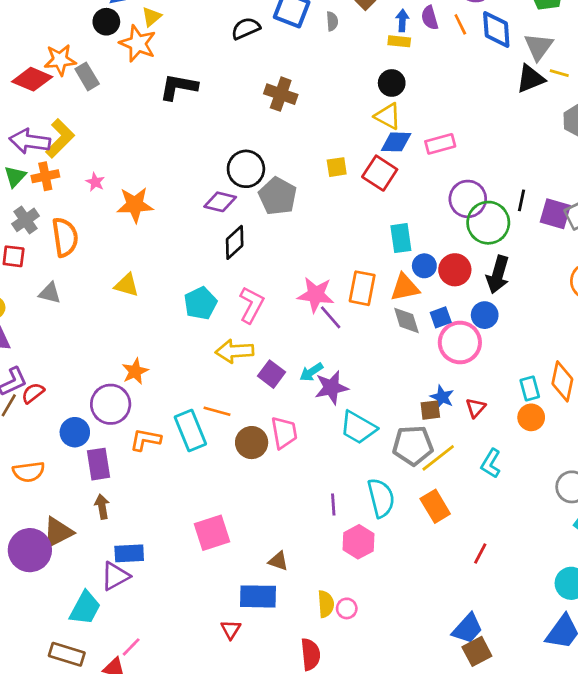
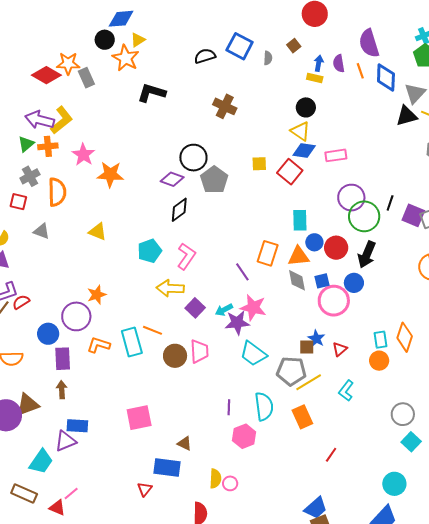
pink star: (95, 182) -> (83, 155), size x1.6
pink star: (316, 295) -> (253, 308), moved

